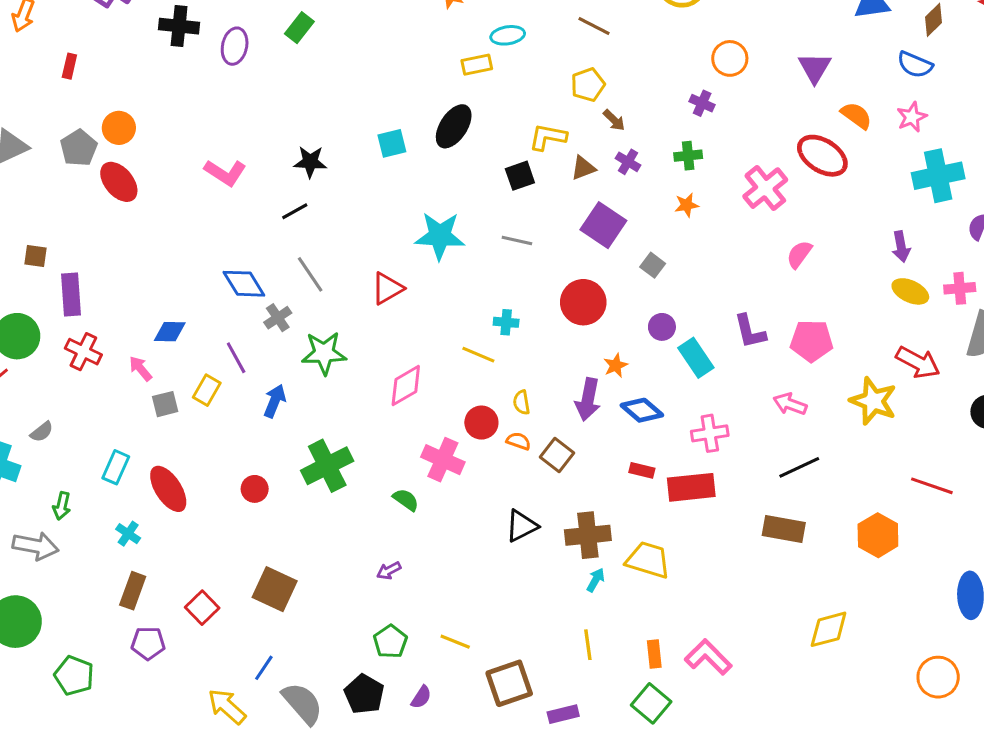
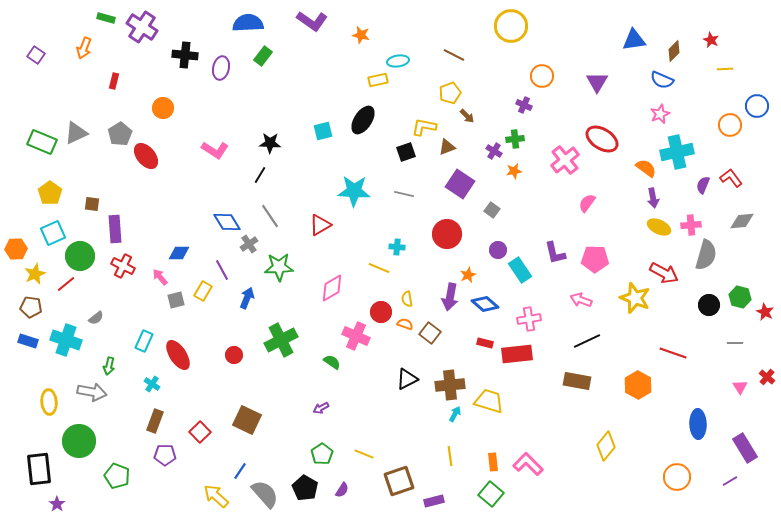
orange semicircle: (856, 116) -> (646, 168), moved
orange circle: (119, 128) -> (163, 108), moved
purple cross: (628, 162) -> (494, 151), moved
black line: (295, 211) -> (260, 175), turned -30
yellow diamond: (829, 629) -> (606, 446), turned -36

